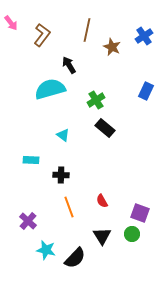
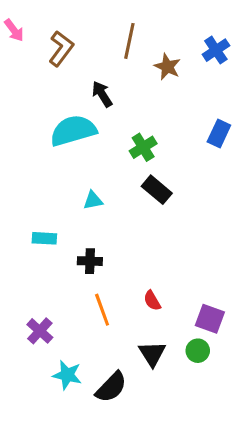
cyan triangle: (63, 135) -> (93, 200), turned -48

